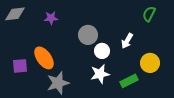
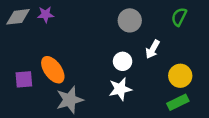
purple star: (51, 18) -> (46, 14), moved
gray circle: (88, 35) -> (130, 20), moved
green rectangle: (129, 81) -> (178, 102), moved

